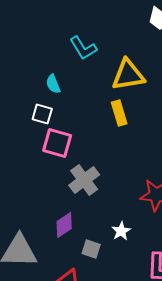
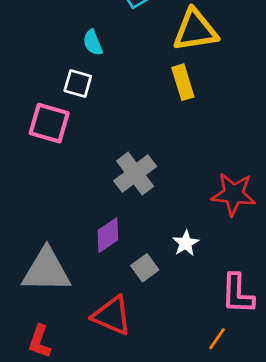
pink square: (57, 143) -> (49, 123), moved
gray square: (91, 249) -> (145, 268), turned 36

